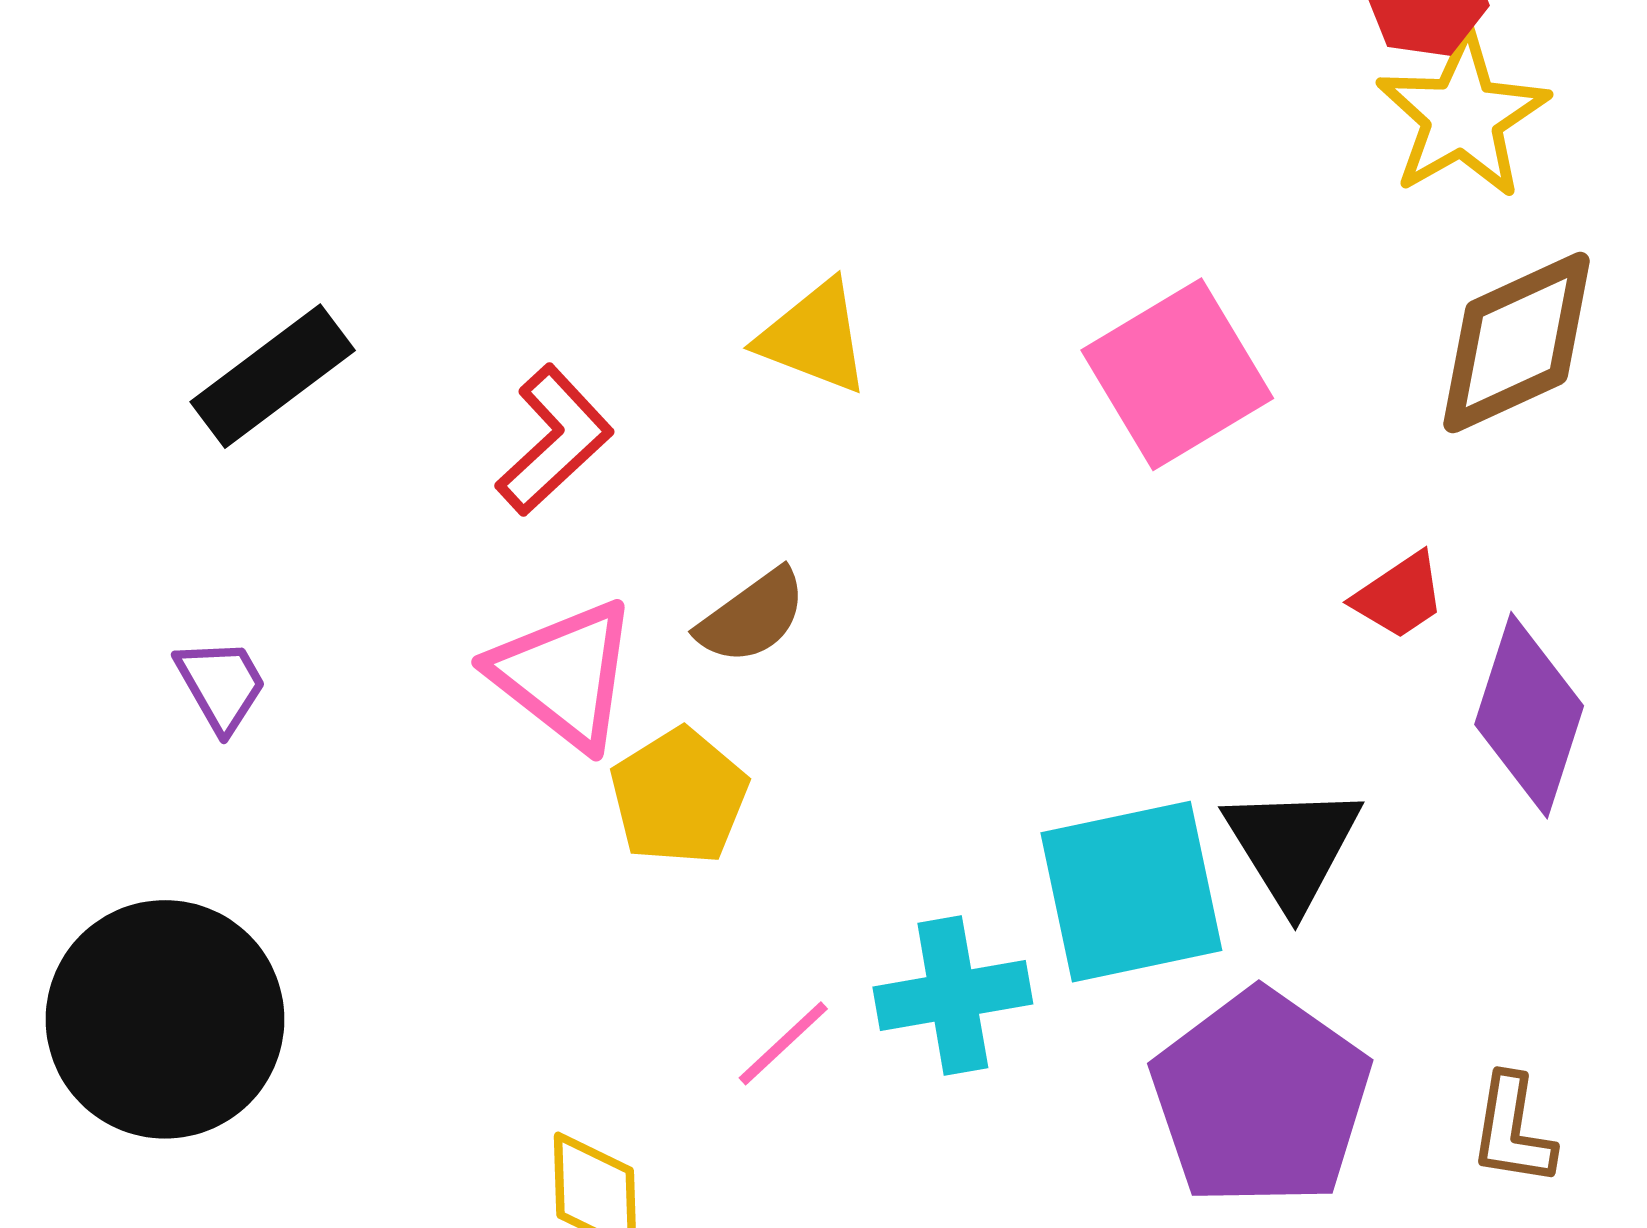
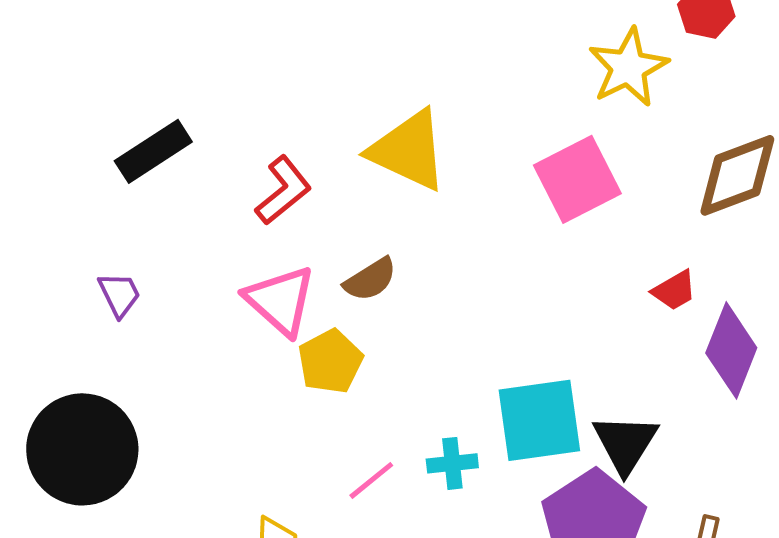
yellow star: (1463, 116) -> (628, 67), moved
yellow triangle: (814, 337) -> (408, 150), size x1.5
black triangle: (1293, 846) -> (625, 443), moved
cyan cross: (953, 996) -> (452, 463), size x0.7

